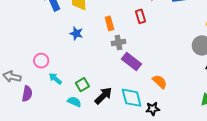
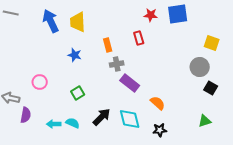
cyan arrow: (55, 79) -> (54, 124), moved, turned -40
green square: (82, 85) -> (78, 93), moved
black star: (153, 109) -> (160, 130), moved

